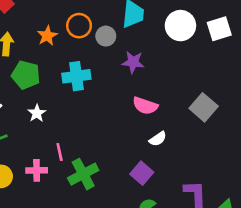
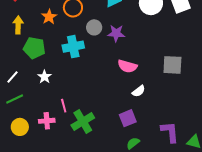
gray circle: (106, 36) -> (94, 27), moved
gray square: (204, 107) -> (172, 65), turned -35
purple square: (142, 173) -> (128, 118), turned 30

